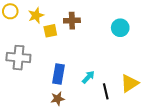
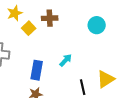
yellow square: (50, 31) -> (29, 28), turned -32
cyan arrow: (88, 77) -> (66, 60), moved

